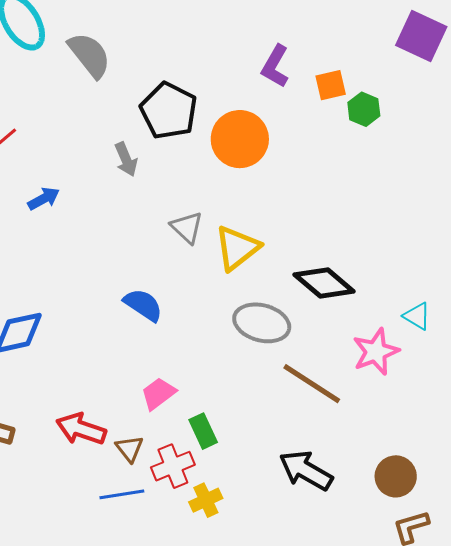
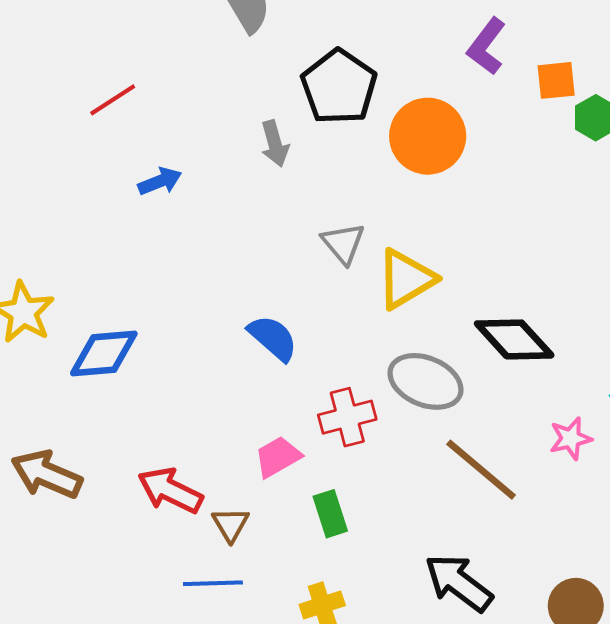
pink star: (376, 352) -> (571, 439), size x0.7
red cross: (173, 466) -> (347, 417), moved

